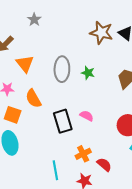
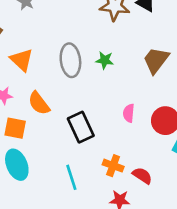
pink semicircle: (87, 116) -> (129, 113), moved, turned -104
orange cross: (83, 154) -> (113, 166), turned -35
cyan line: (55, 170) -> (71, 177), moved

